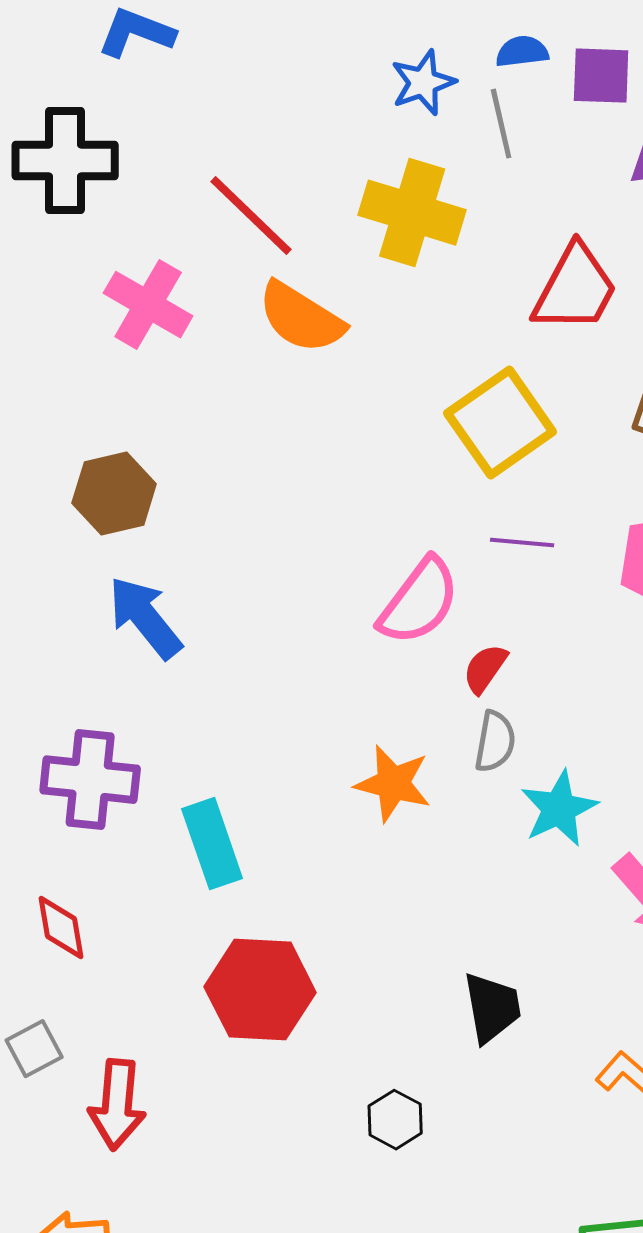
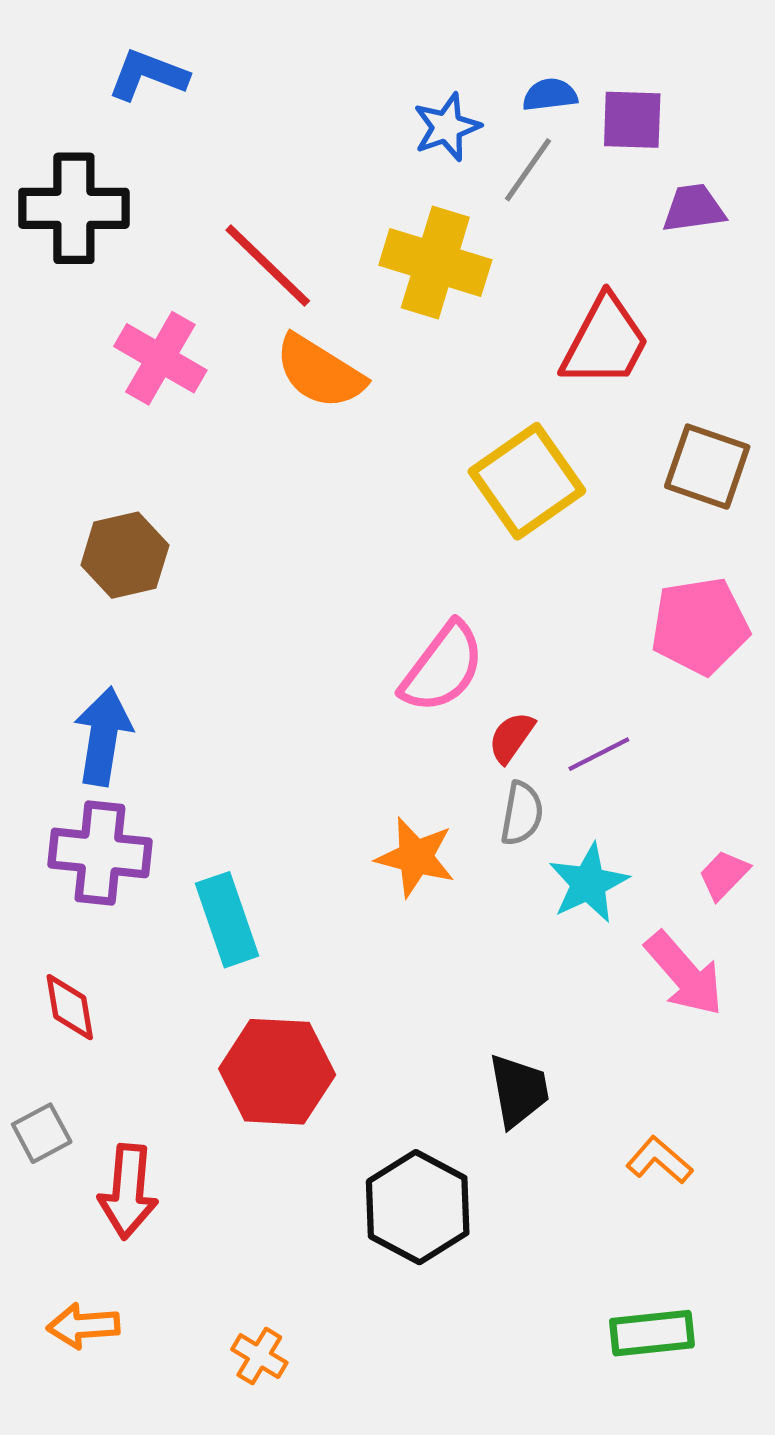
gray line: (501, 124) -> (528, 170), turned 48
purple line: (522, 543) -> (599, 754), moved, turned -32
blue arrow: (145, 618) -> (103, 736), moved, turned 48
black hexagon: (395, 1120) -> (418, 1207), size x1.8

